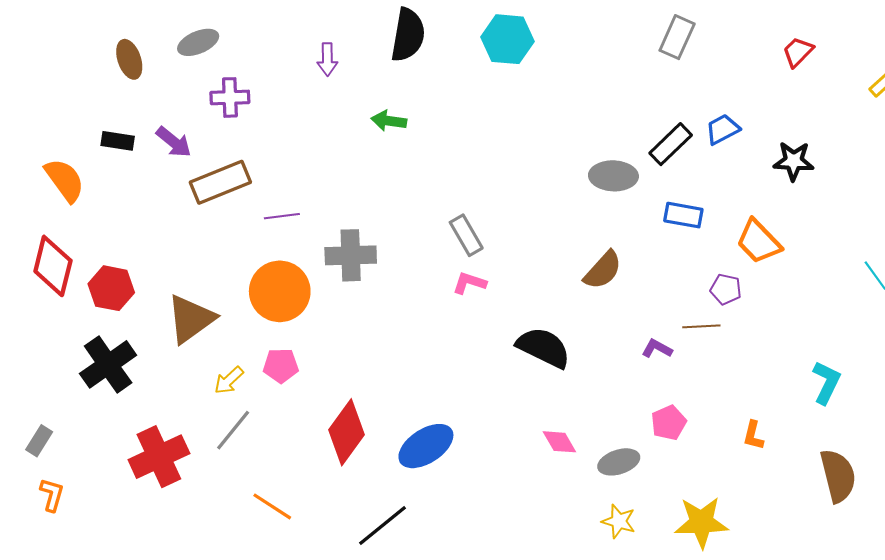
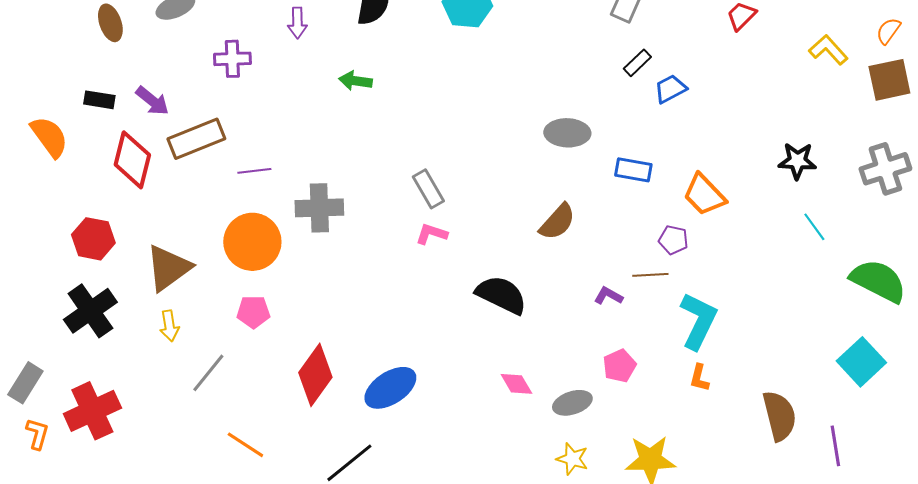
purple cross: (230, 97) -> (232, 59), moved
black rectangle: (671, 144) -> (637, 63), moved, size x0.7
black star: (794, 161) -> (797, 161), moved
red diamond: (53, 266) -> (132, 160), moved
yellow arrow: (229, 380) -> (169, 326), moved, turned -56
cyan L-shape: (826, 382) -> (698, 321), moved, size x1.4
gray rectangle: (39, 441) -> (25, 383), size x1.4
red cross: (159, 457) -> (92, 411), moved

